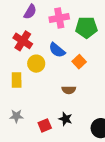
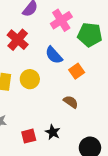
pink cross: (59, 18) -> (61, 20), turned -30
yellow circle: (36, 64) -> (30, 79), moved
brown semicircle: (69, 90) -> (71, 102), moved, turned -152

